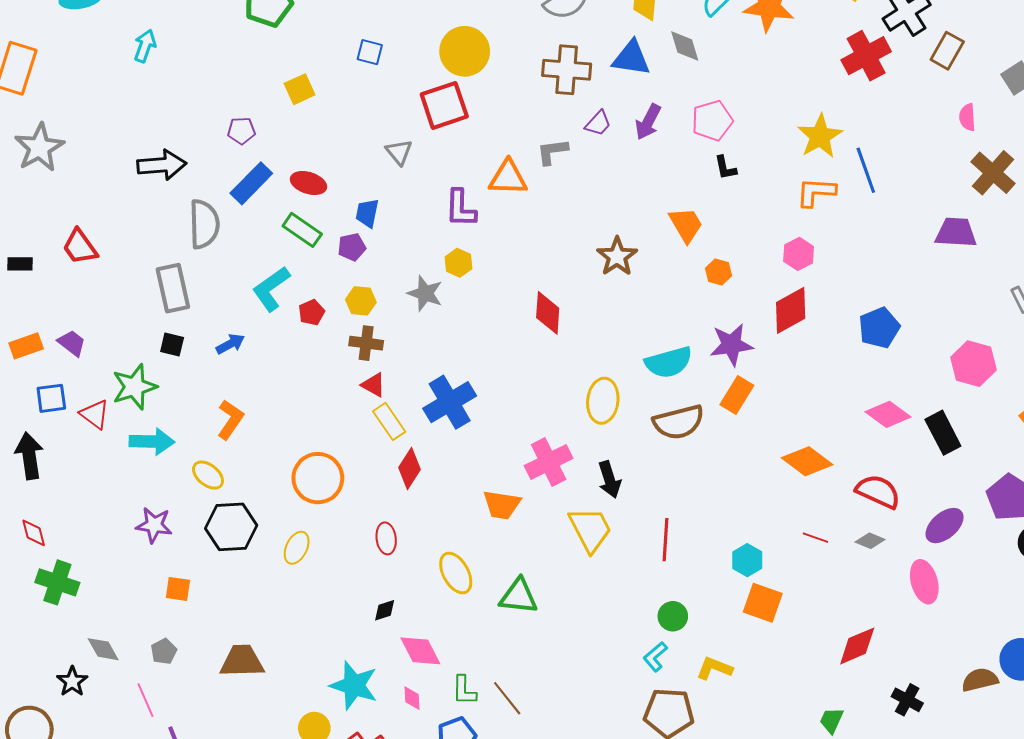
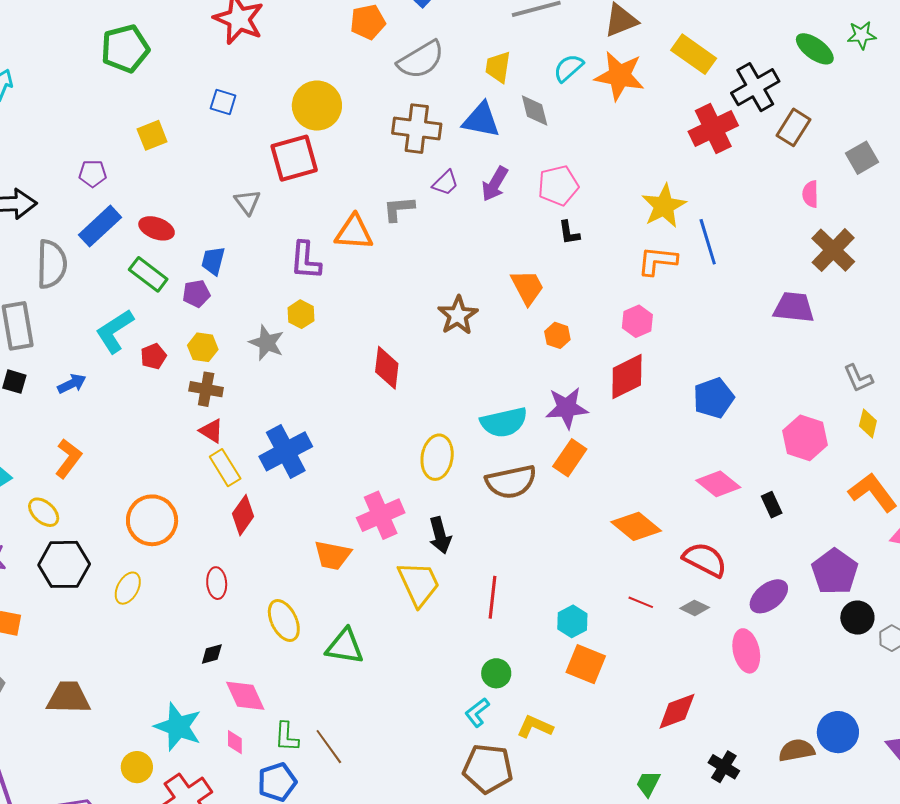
black rectangle: (943, 433) -> (772, 505), size x0.6

